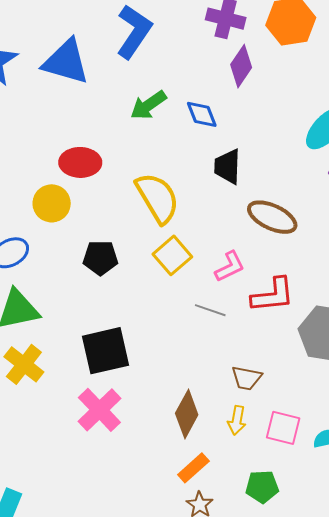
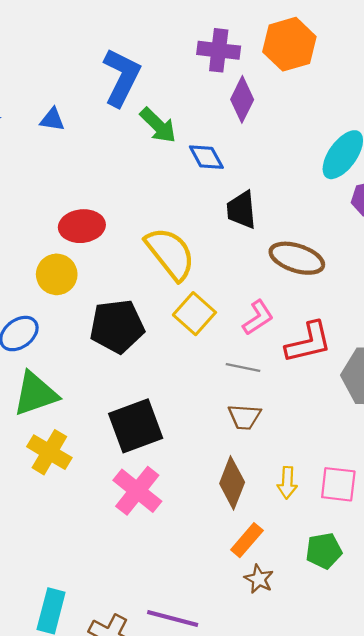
blue triangle: (66, 62) -> (52, 119), size x0.5
green arrow: (148, 105) -> (158, 125), moved, turned -93
black pentagon: (100, 258) -> (117, 326), size x1.4
brown trapezoid: (246, 378) -> (244, 417), moved

